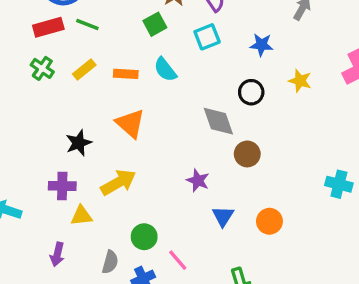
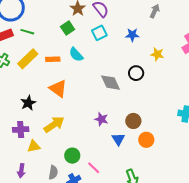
yellow rectangle: (84, 70) -> (28, 59), size x1.5
black circle: (251, 92) -> (136, 73), moved
brown circle: (247, 154) -> (133, 121), moved

